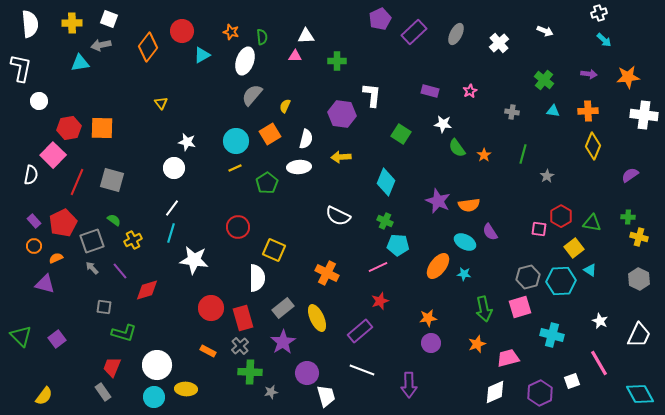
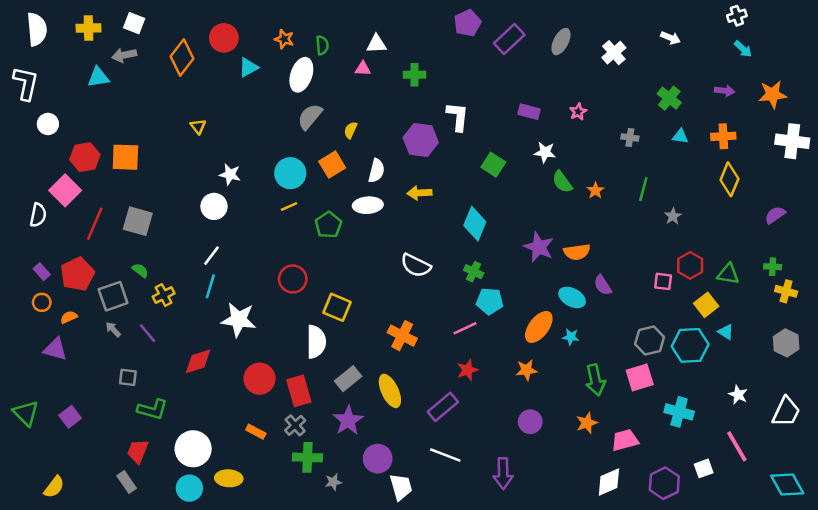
red diamond: (147, 290) -> (198, 361), moved
orange star: (428, 318) -> (526, 370), moved

